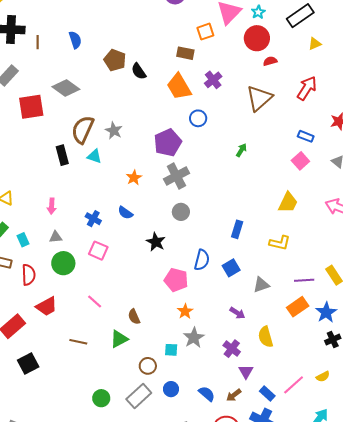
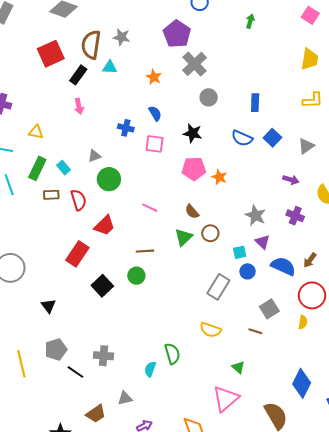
red square: (31, 107) -> (51, 54), moved
black rectangle: (62, 155) -> (78, 75), turned 66
pink arrow: (52, 206) -> (79, 106), moved
blue semicircle: (125, 213) -> (155, 113), turned -140
blue rectangle: (237, 229) -> (255, 103), moved
pink square: (98, 251) -> (155, 144), moved
blue semicircle: (202, 260) -> (242, 138), turned 115
pink pentagon: (176, 280) -> (194, 169), moved
orange star: (185, 311) -> (219, 177), moved
cyan square: (171, 350) -> (240, 252), moved
brown circle: (148, 366) -> (210, 233), moved
purple triangle: (246, 372) -> (262, 242), moved
blue semicircle: (207, 394) -> (283, 266), size x1.4
green circle: (101, 398) -> (136, 276), moved

